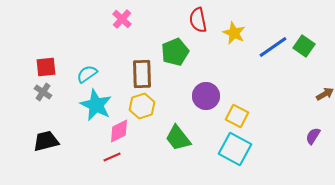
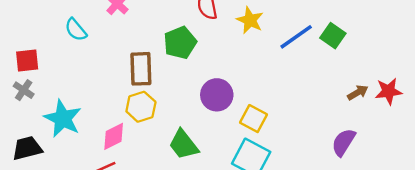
cyan semicircle: (87, 74) -> (76, 30), moved, turned -95
cyan star: (96, 105) -> (63, 119), moved
purple semicircle: (313, 136) -> (344, 142), size x1.4

